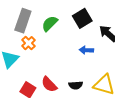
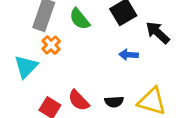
green semicircle: (50, 24) -> (80, 19), turned -84

